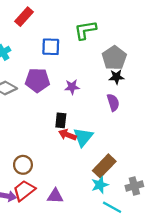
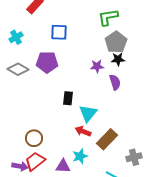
green L-shape: (85, 30) -> (108, 17), moved
purple star: (72, 87) -> (97, 66), moved
red arrow: (67, 135) -> (83, 131), moved
cyan star: (100, 185) -> (80, 156), moved

